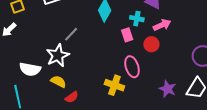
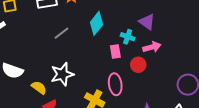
gray line: (71, 34) -> (61, 33), moved
white star: (58, 56) -> (62, 74), moved

